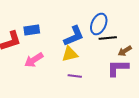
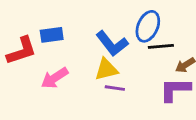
blue L-shape: (74, 36) -> (112, 44), turned 75
purple line: (75, 76) -> (115, 88), moved

